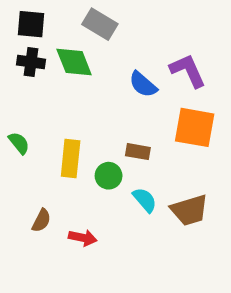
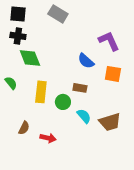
green diamond: (74, 62) -> (30, 58), moved
blue semicircle: (143, 84) -> (86, 61), moved
orange square: (195, 127) -> (113, 74), size x0.7

